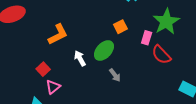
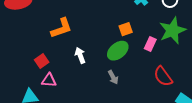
green ellipse: (104, 51) -> (118, 51), moved
red semicircle: (161, 55) -> (163, 76), moved
pink triangle: (53, 87) -> (49, 80), turned 35

